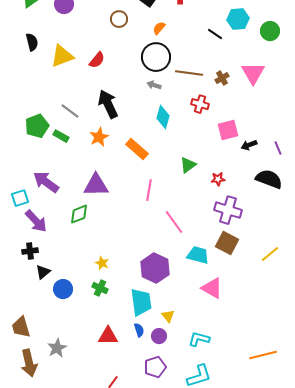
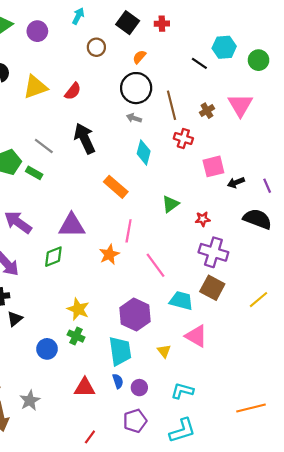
brown line: (189, 73) -> (172, 105), turned 68
orange star: (99, 137) -> (109, 254), moved
yellow star: (102, 263) -> (78, 309), size x1.5
blue circle: (63, 289) -> (47, 349), moved
yellow triangle: (168, 316) -> (164, 351), moved

